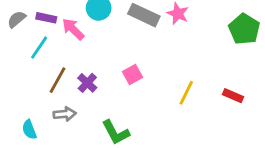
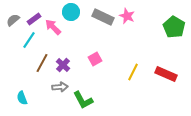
purple rectangle: (46, 18) -> (34, 19), turned -48
red rectangle: (233, 96) -> (166, 74), size x1.5
gray arrow: (65, 114) -> (60, 87), moved

